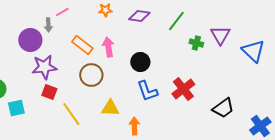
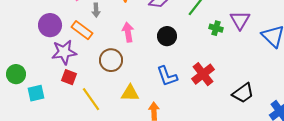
gray arrow: (48, 25) -> (96, 10), moved
orange rectangle: (82, 45) -> (82, 30), moved
black circle: (140, 62) -> (167, 36), moved

